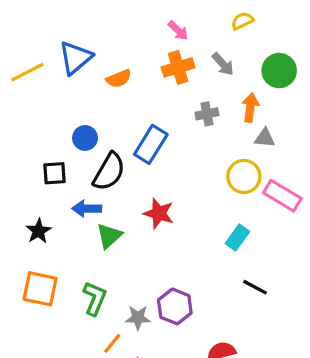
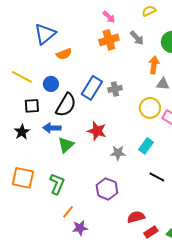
yellow line: (27, 72) -> (22, 77), moved, turned 55
orange semicircle: (119, 79) -> (64, 54), moved
gray cross: (207, 114) -> (115, 89), moved
black star: (38, 231) -> (22, 132), moved
gray star: (138, 318) -> (118, 153), moved

